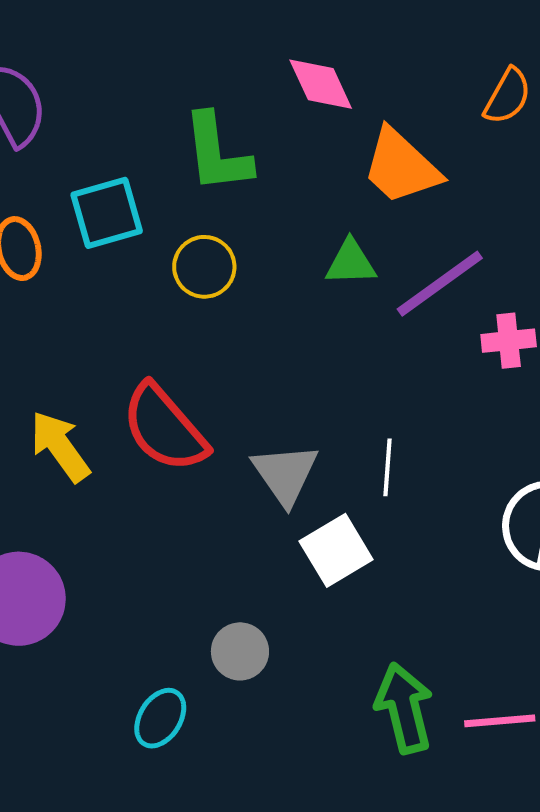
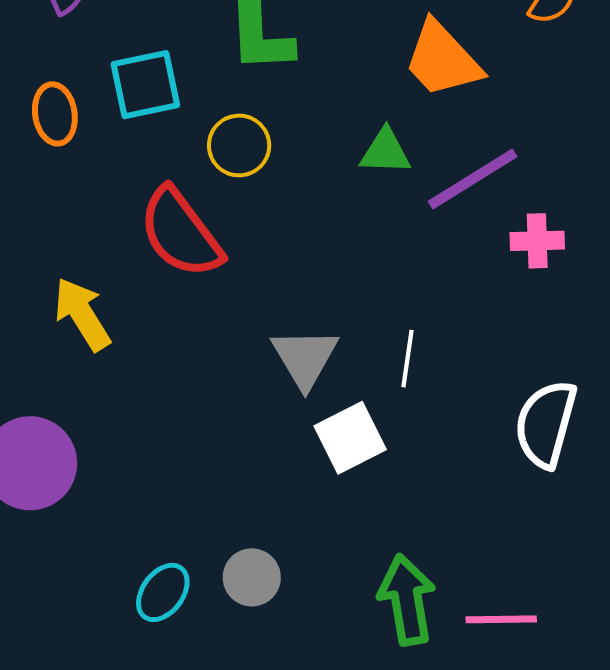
red semicircle: (164, 428) -> (181, 233), moved
gray circle: (240, 651) -> (252, 577), moved

